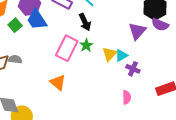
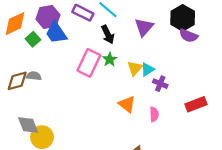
purple triangle: (137, 31) -> (144, 27), moved
orange triangle: (58, 82) -> (127, 104), moved

